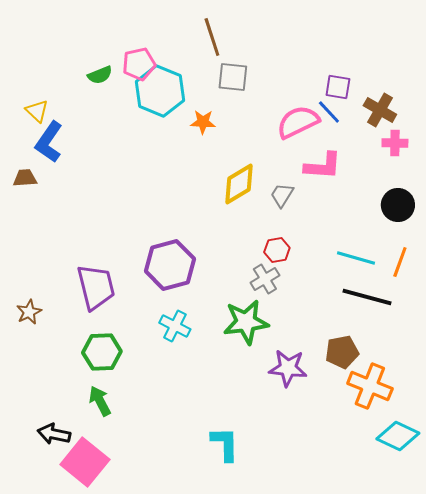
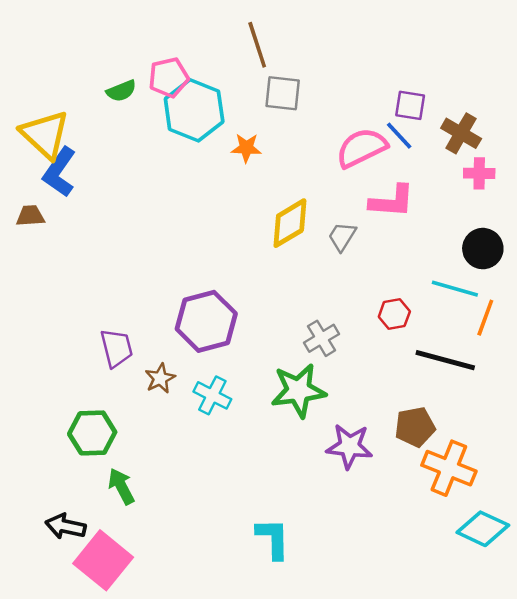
yellow triangle: (37, 111) -> (45, 135), size x1.8
red hexagon: (277, 250) -> (394, 314), moved
cyan line: (356, 258) -> (455, 289), moved
purple trapezoid: (96, 287) -> (116, 348), size x0.7
brown star: (29, 312) -> (160, 378), moved
green hexagon: (102, 352) -> (92, 433), moved

